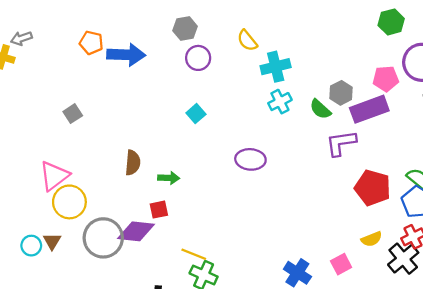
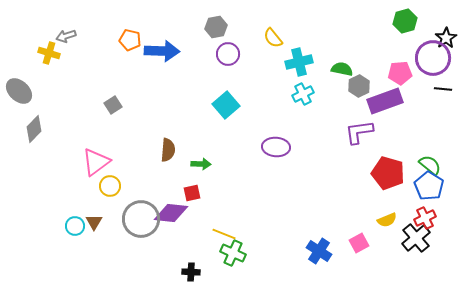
green semicircle: (320, 109) -> (342, 69), moved, turned 150
cyan square: (196, 114) -> (226, 105), size x1.5
yellow circle: (69, 202) -> (110, 186), size x0.7

